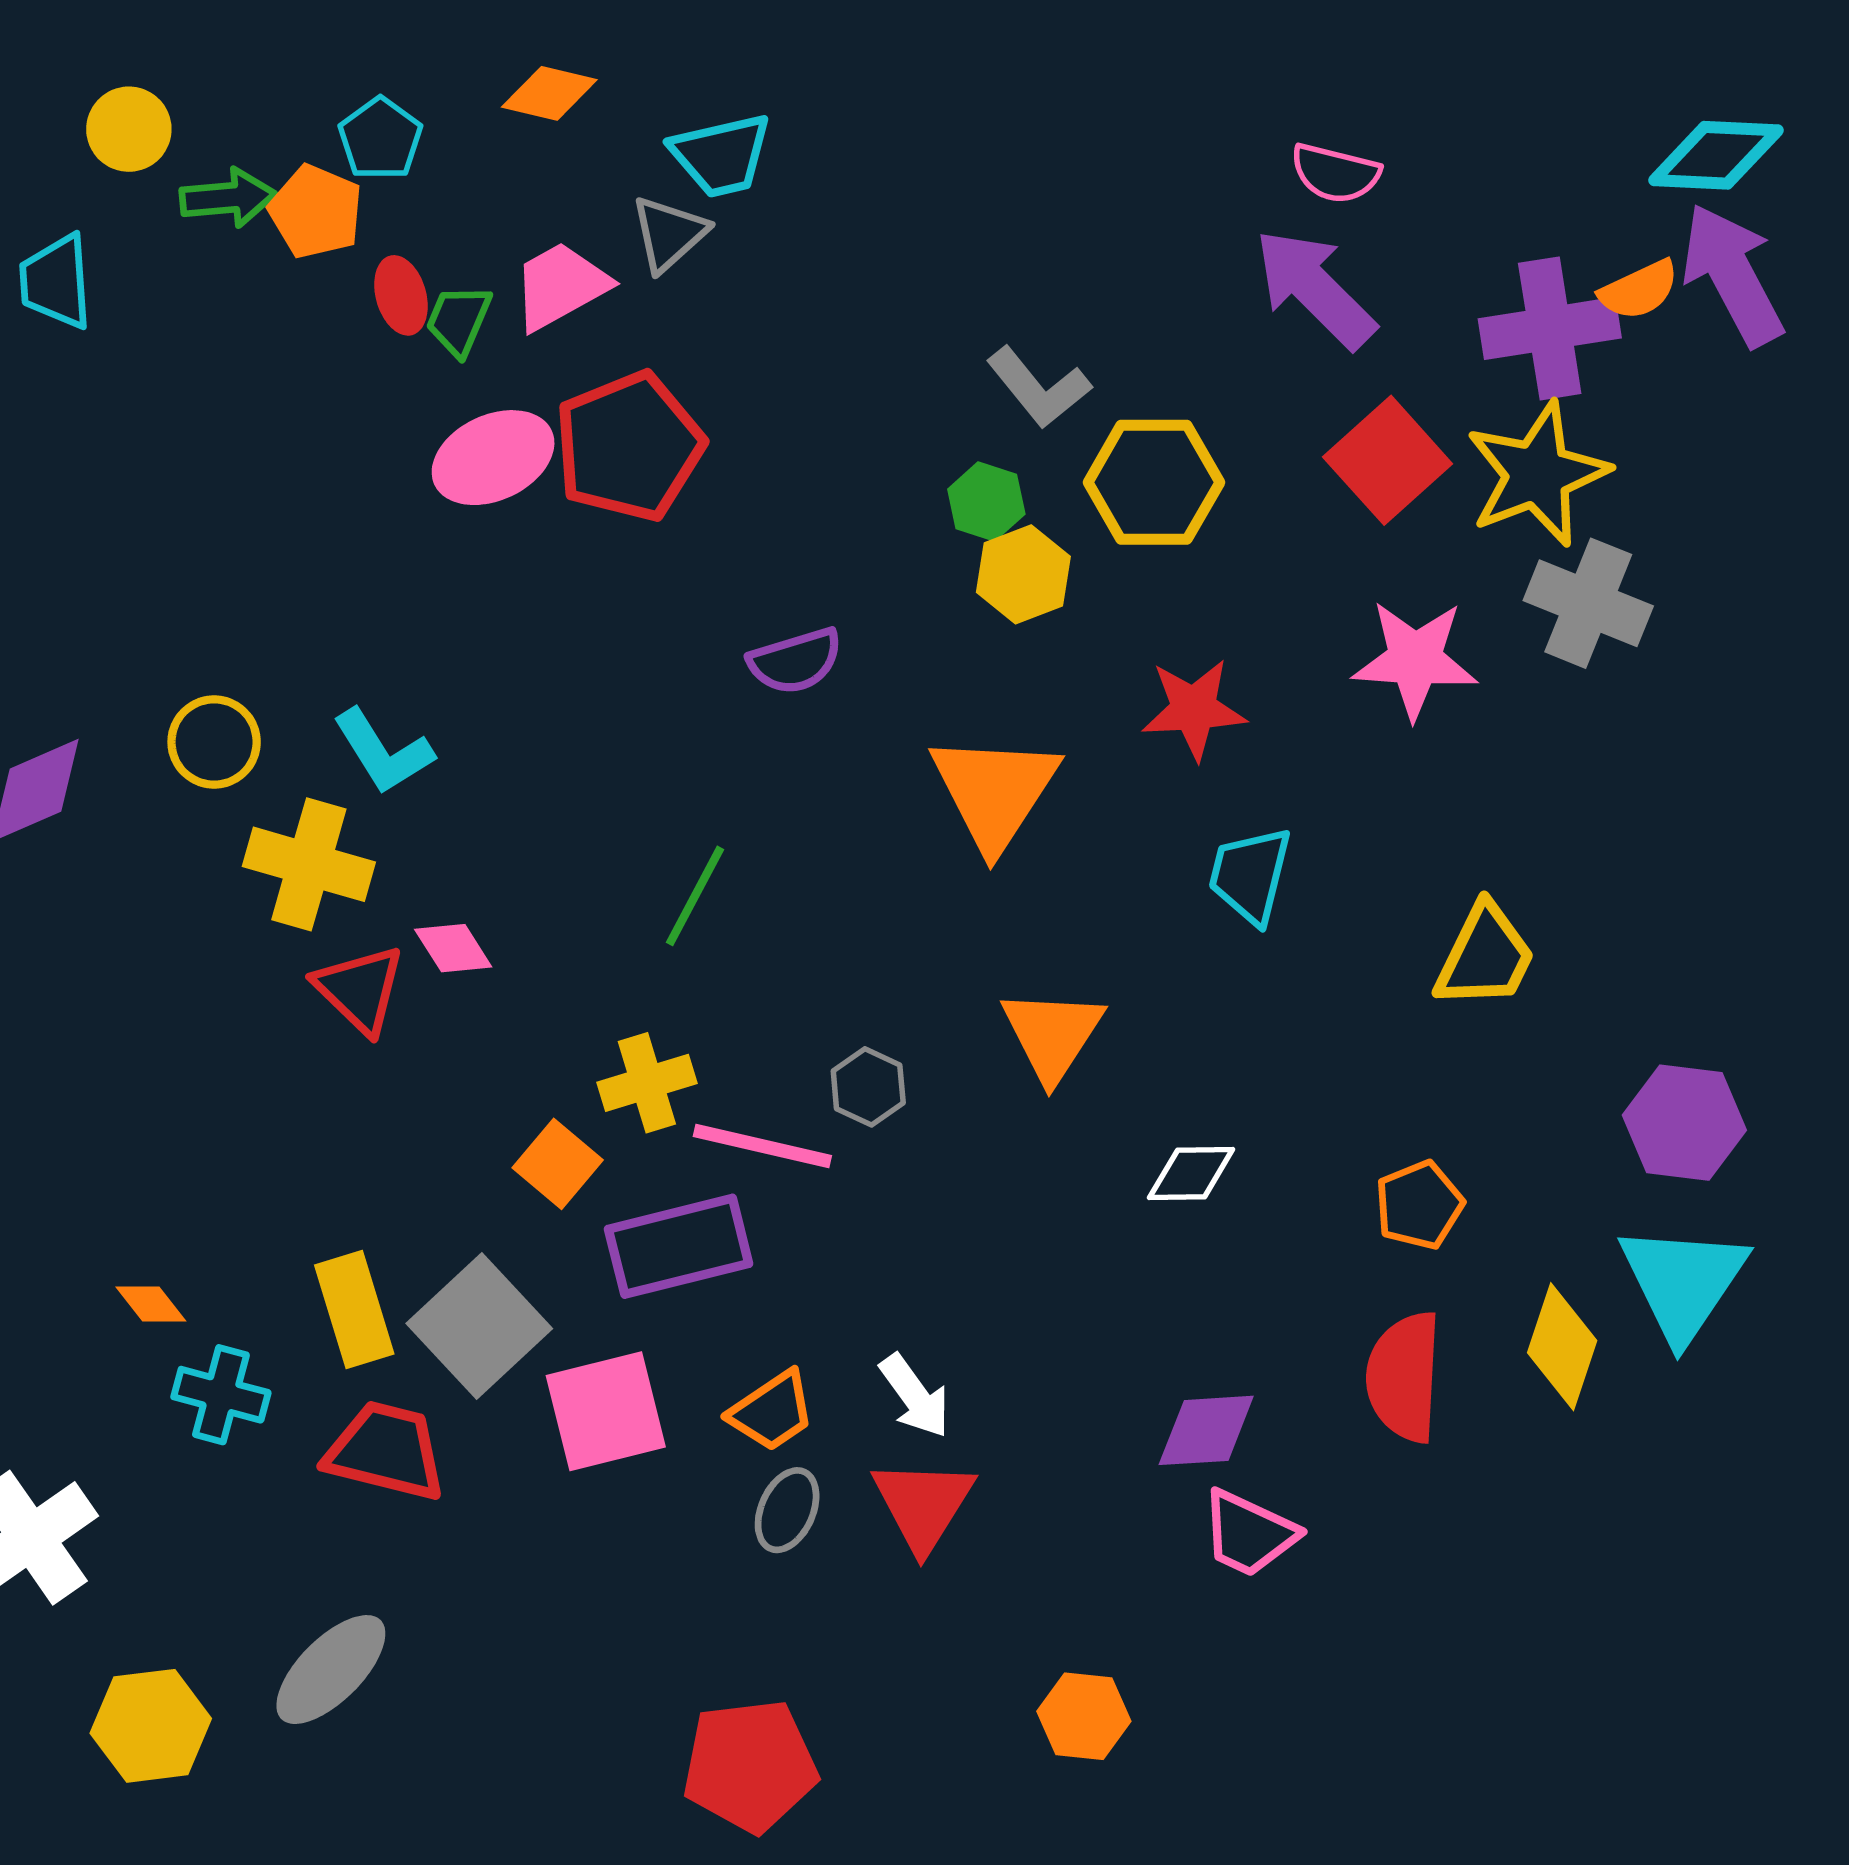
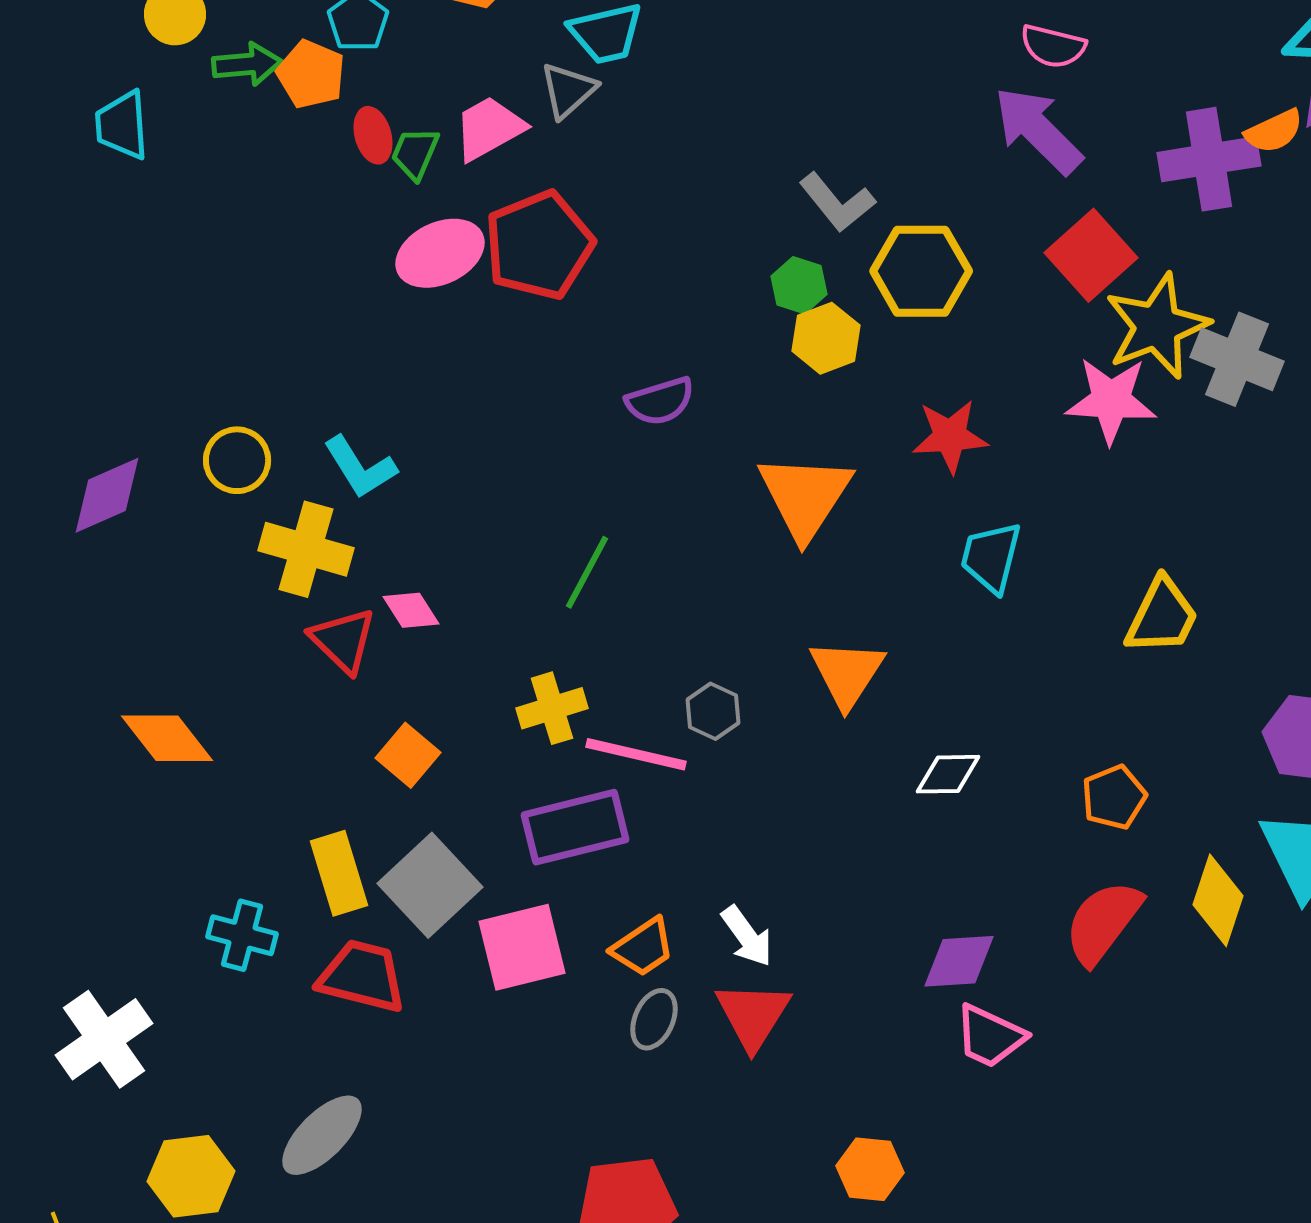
yellow star: (1537, 474) -> (1157, 326), moved
orange square: (558, 1164) -> (408, 755), moved
orange diamond: (151, 1304) -> (167, 738), moved, size x1.8
red semicircle: (1404, 1377) -> (1103, 922), turned 34

